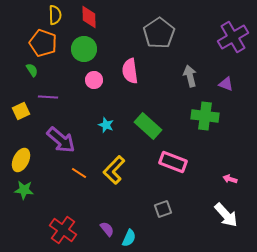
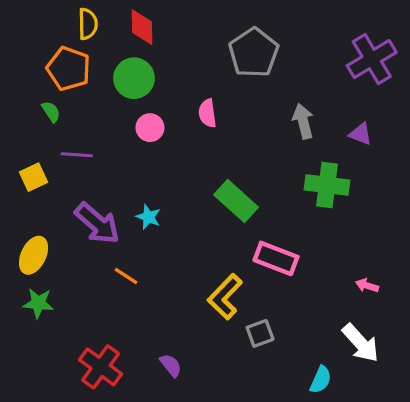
pink semicircle: (130, 71) -> (207, 113), size x0.7
cyan star: (106, 125) -> (148, 217), moved
yellow L-shape: (114, 170) -> (225, 297), moved
cyan semicircle: (129, 238) -> (321, 380), moved

